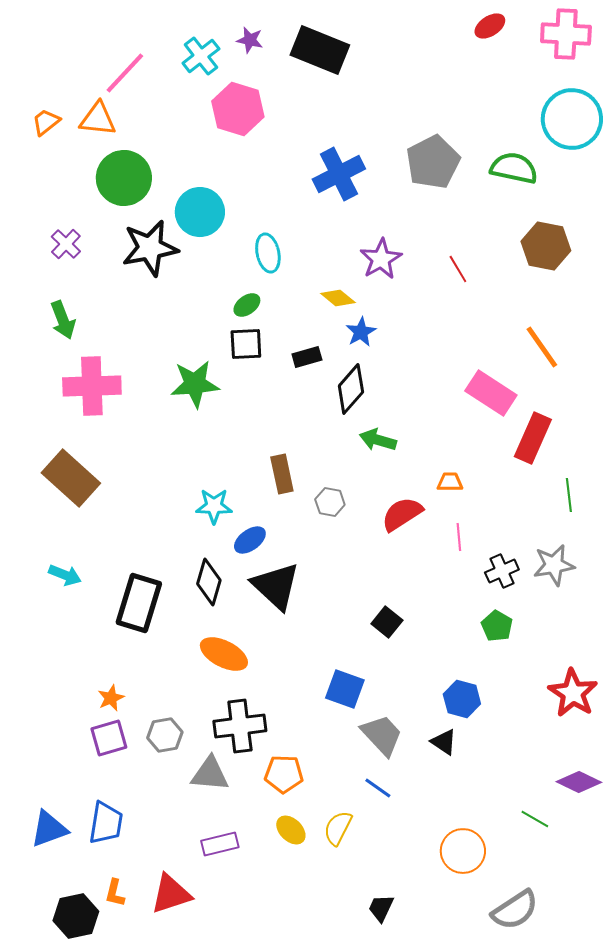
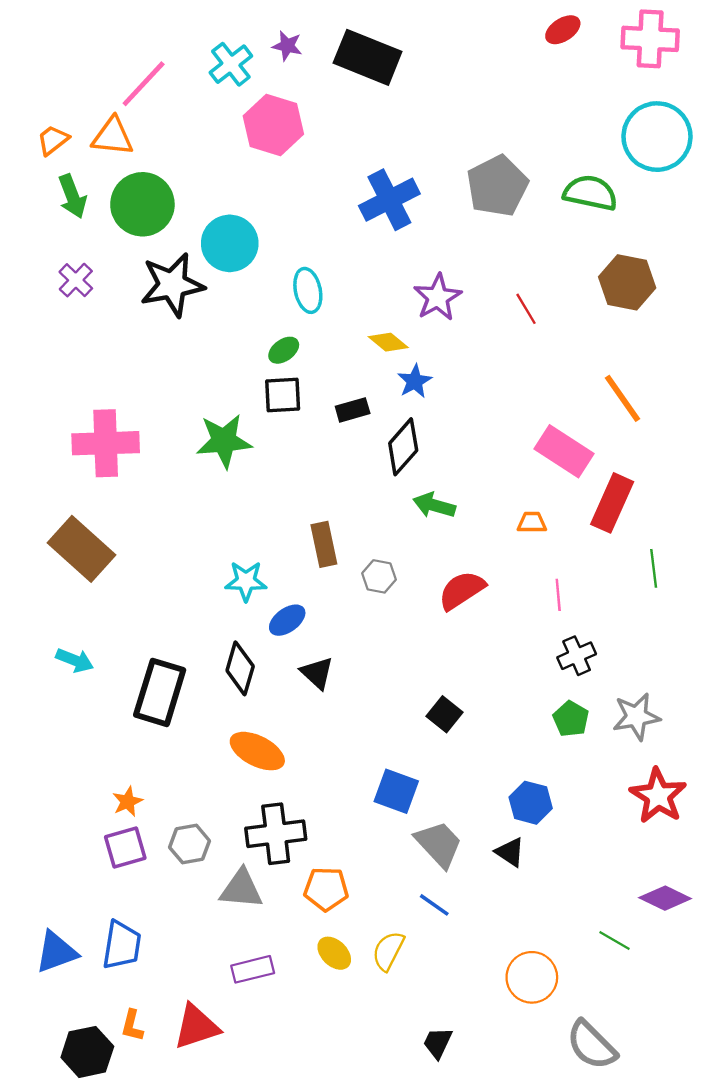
green arrow: (63, 320) -> (72, 196), moved
orange trapezoid: (450, 482) -> (532, 522), moved
pink line: (459, 537) -> (558, 595), moved
gray star: (554, 565) -> (636, 717), moved
black triangle: (276, 586) -> (317, 673), size x0.6
gray semicircle: (515, 910) -> (592, 1045), turned 78

